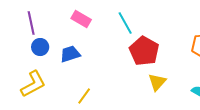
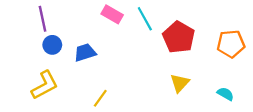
pink rectangle: (81, 19) -> (112, 14), moved
red pentagon: (144, 51) -> (179, 37), moved

